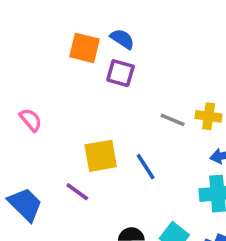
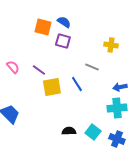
yellow cross: (209, 116) -> (111, 45), moved
blue line: (146, 167) -> (77, 84), moved
purple line: (77, 192) -> (39, 70), moved

